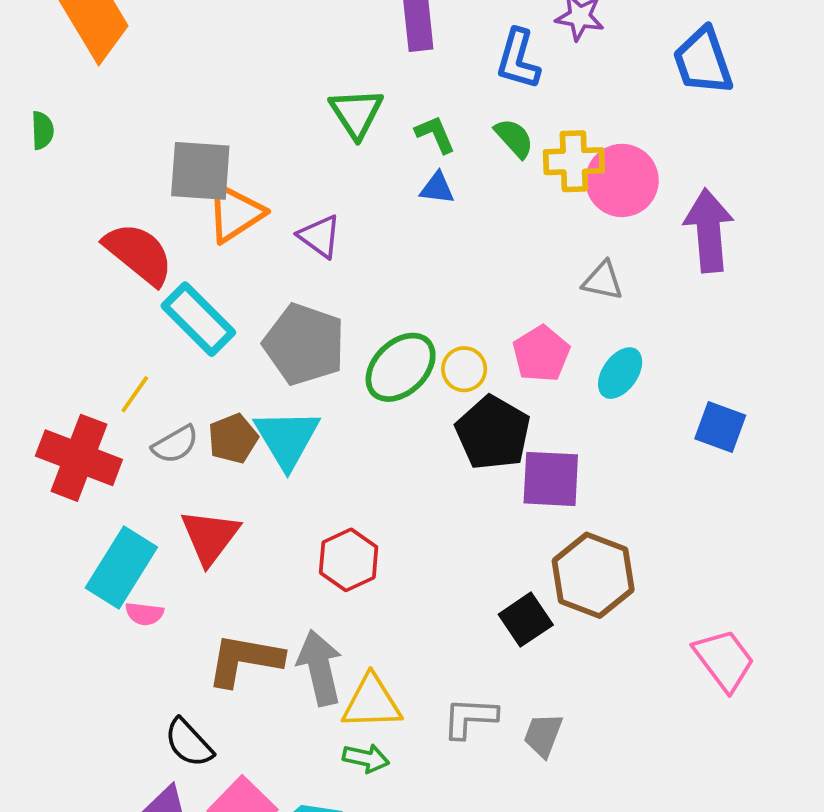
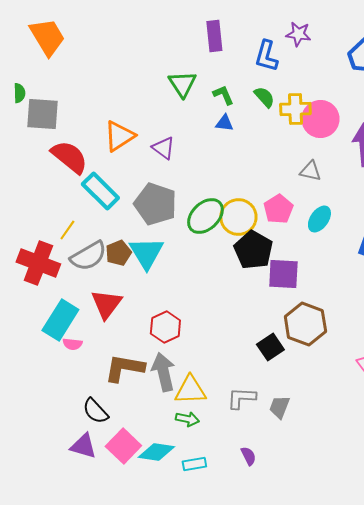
gray square: (200, 171) -> (42, 114), moved
yellow circle: (464, 369) -> (238, 217), size x1.6
gray semicircle: (175, 444) -> (88, 256), size x1.5
red hexagon: (349, 560) -> (165, 327), moved

